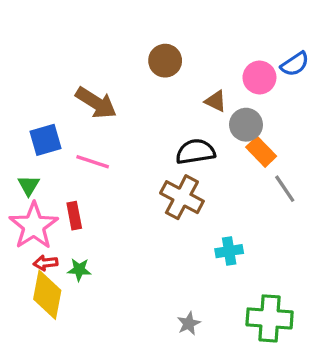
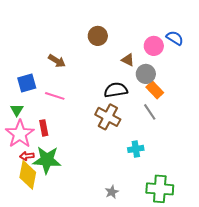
blue semicircle: (295, 64) -> (175, 38), turned -114
brown arrow: (96, 103) -> (57, 61), size x0.7
gray line: (285, 189) -> (150, 112), moved
green star: (79, 270) -> (47, 160), size x2.0

